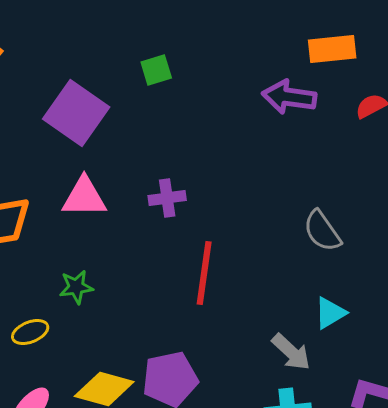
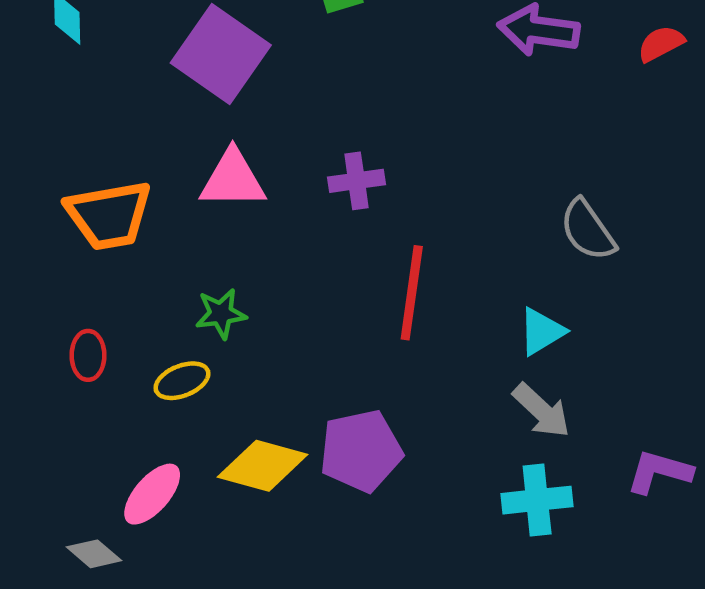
cyan triangle: (330, 313) -> (541, 332), moved
yellow ellipse: (30, 332) -> (182, 381), moved

